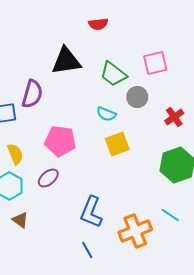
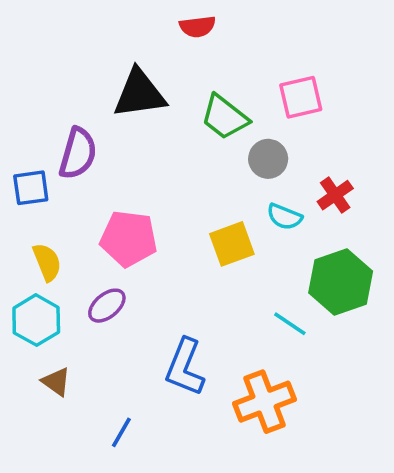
cyan semicircle: (106, 114) -> (284, 217), moved
cyan line: (170, 215) -> (290, 324), moved
blue line: (87, 250) -> (121, 432), moved, turned 60

